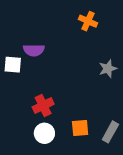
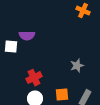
orange cross: (88, 21) -> (83, 11), moved
gray star: (108, 69) -> (77, 66), moved

